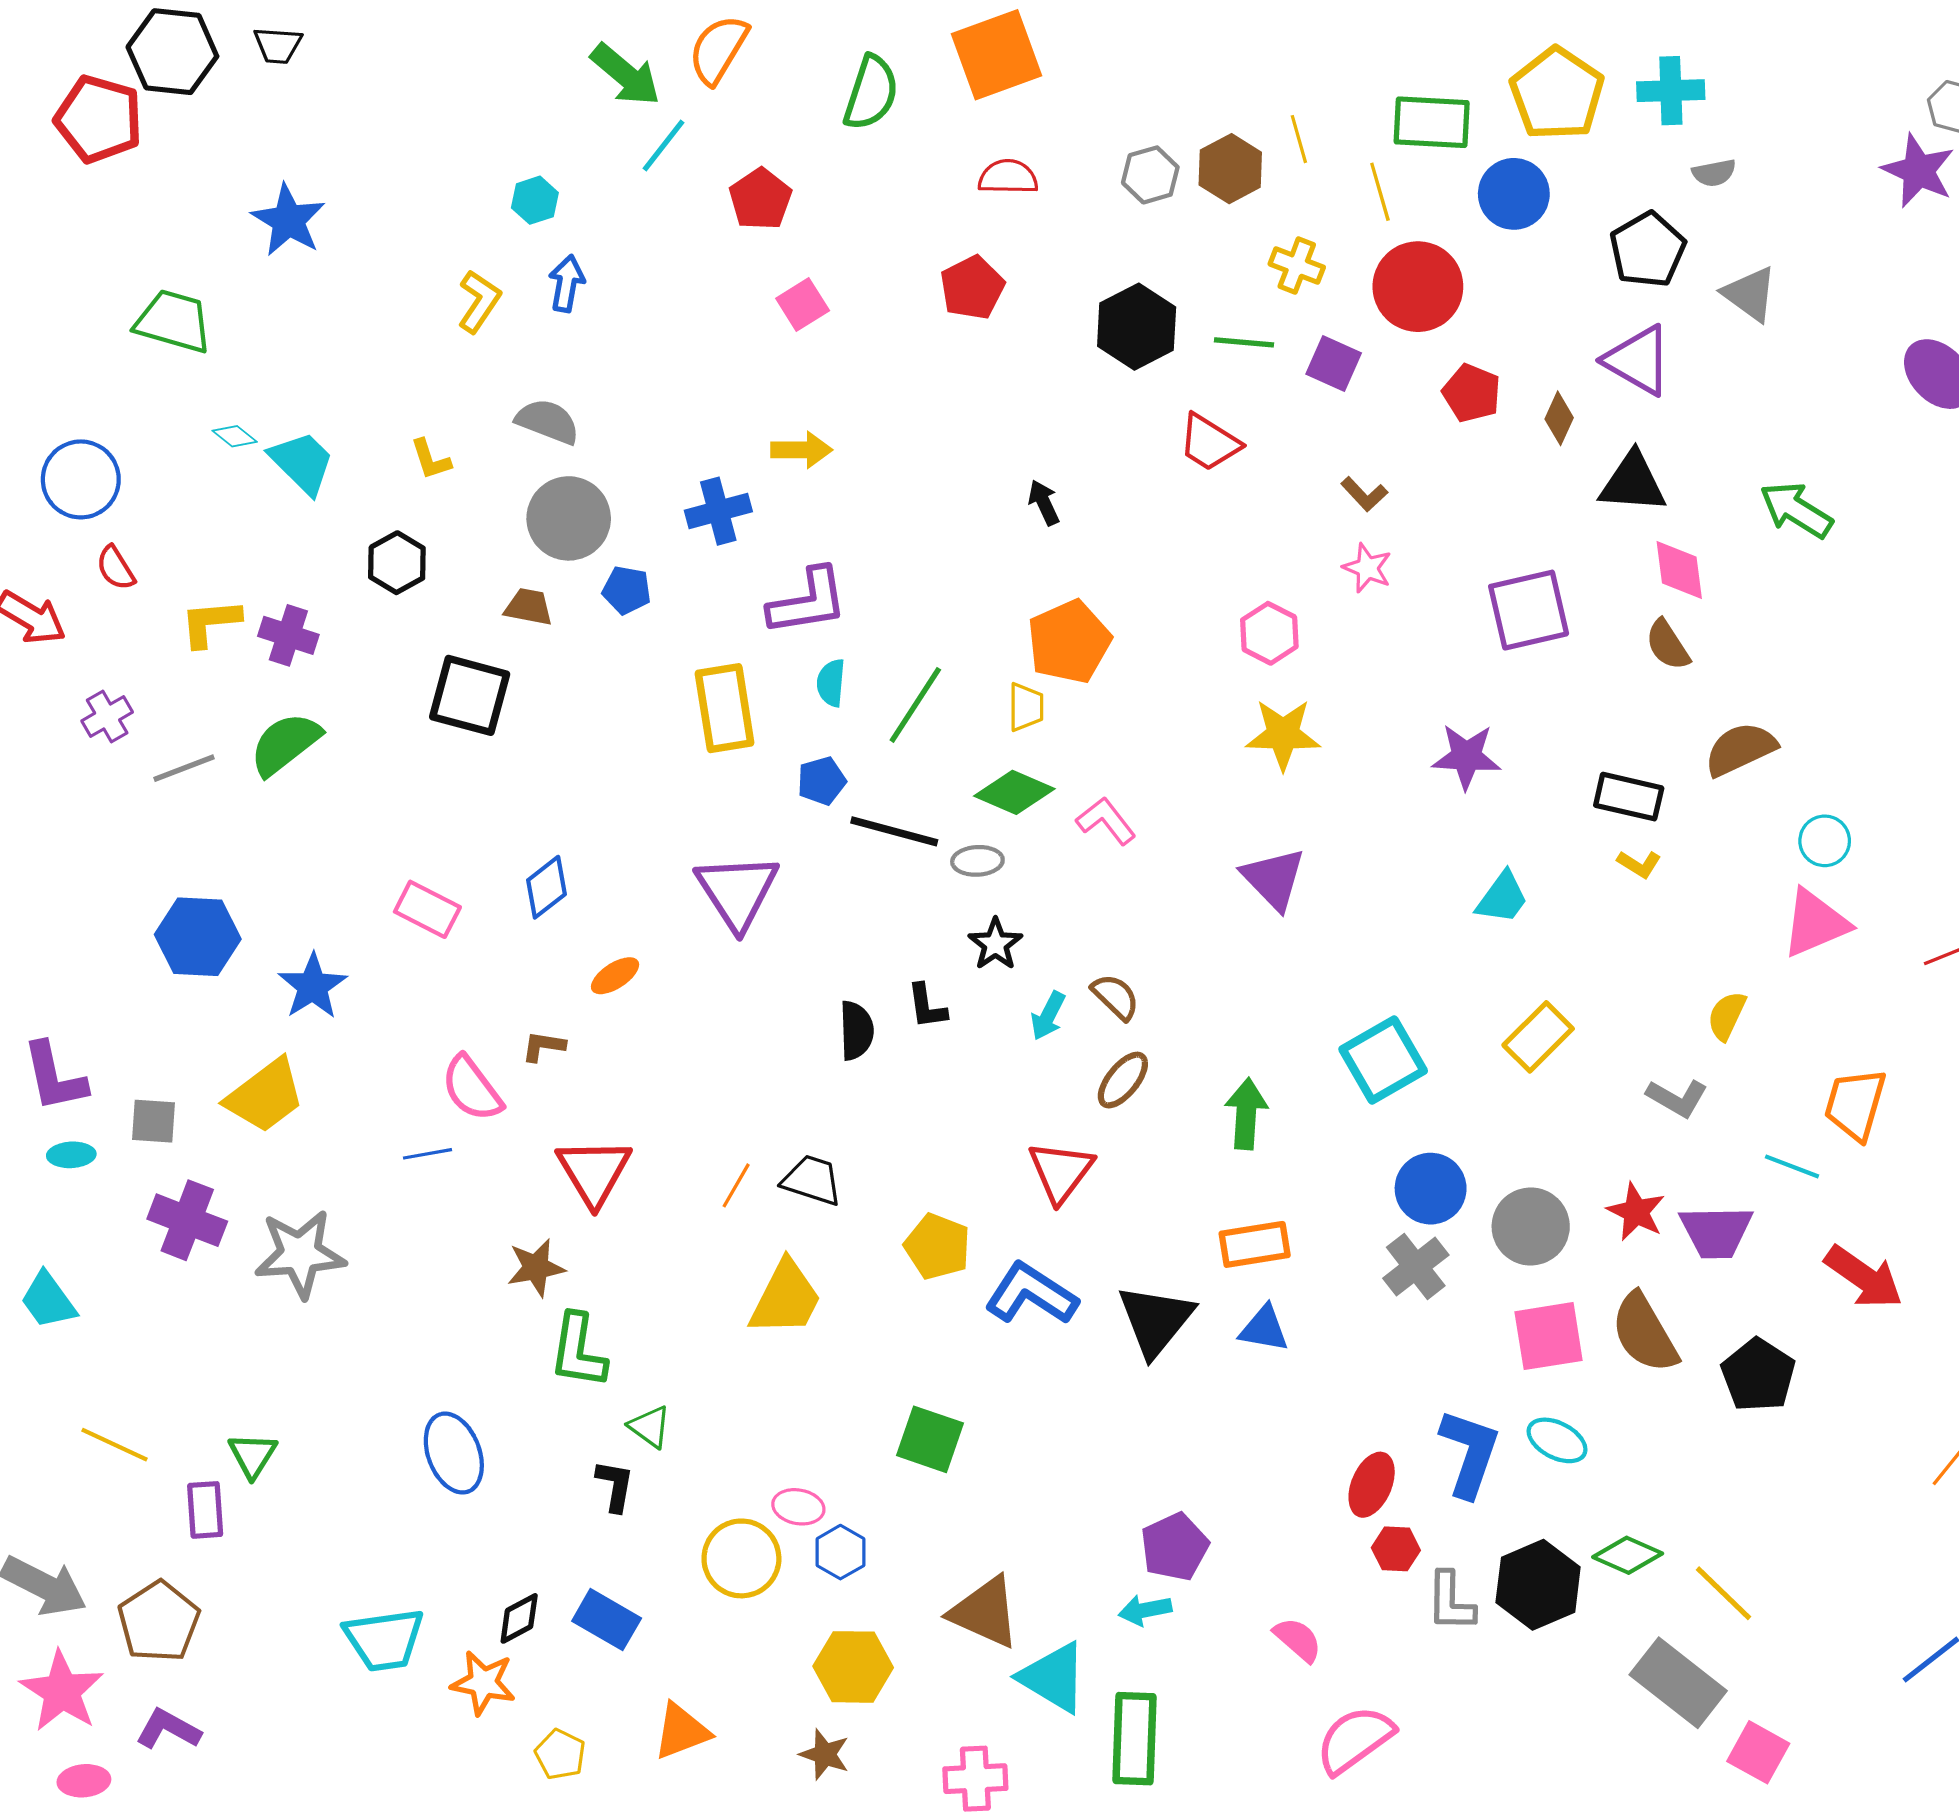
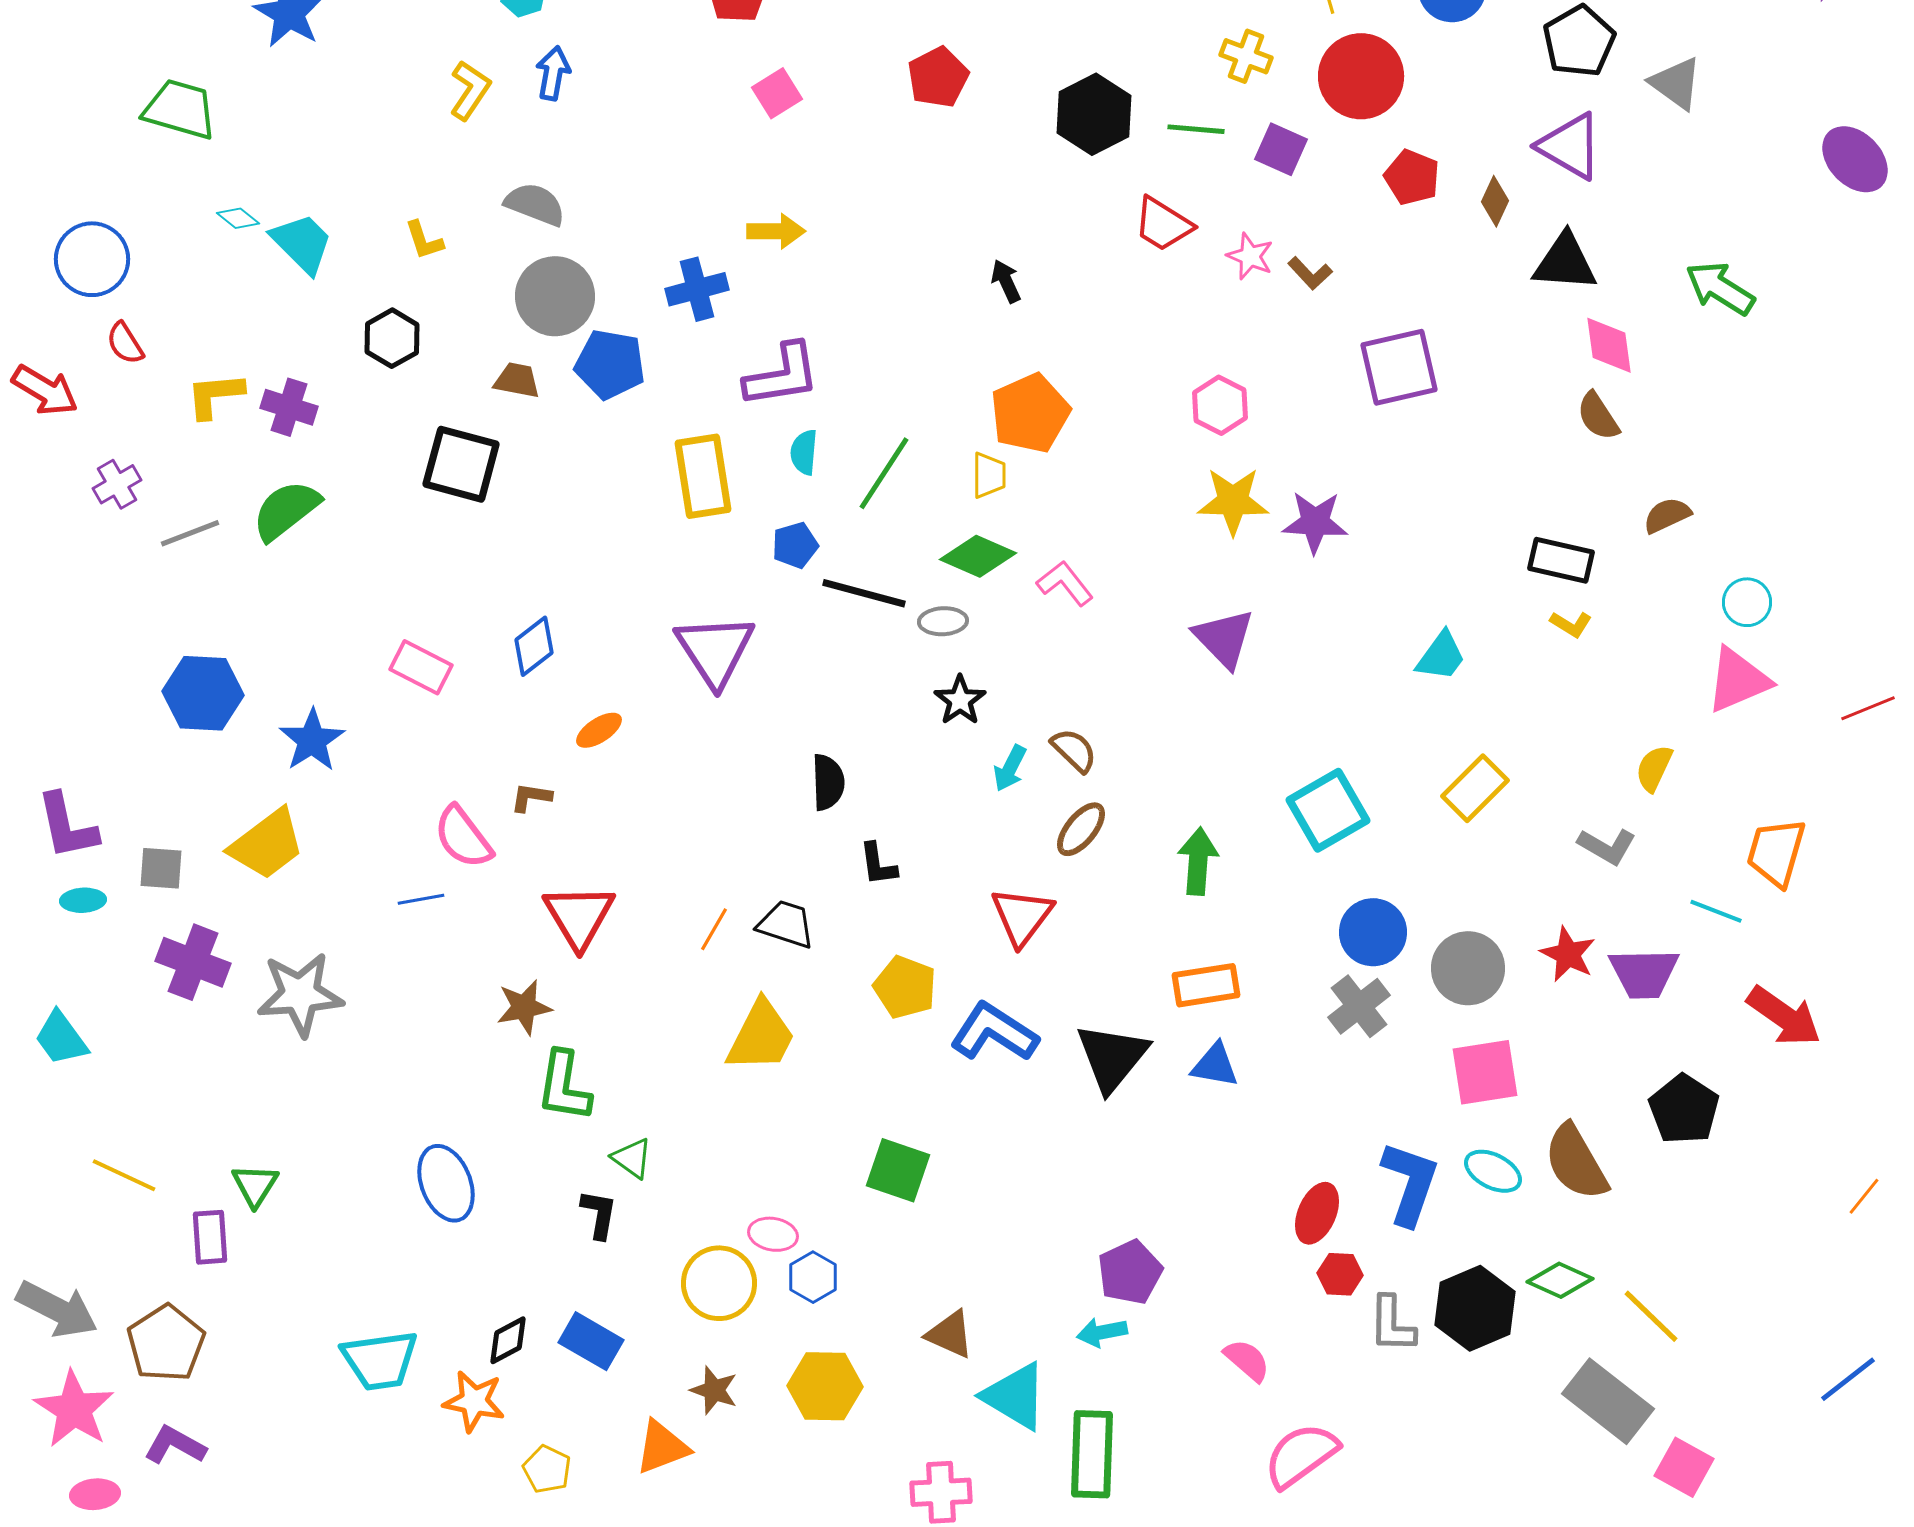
pink star: (1367, 568) -> (1250, 256), moved
blue pentagon: (627, 590) -> (610, 364), size x1.5
purple square: (1529, 610) -> (1399, 367), moved
brown semicircle: (1740, 749) -> (1667, 515), size x0.7
purple star: (1466, 757) -> (1315, 522), moved
black L-shape: (927, 1006) -> (878, 864), moved
brown semicircle: (1644, 1333) -> (1576, 1162), moved
brown triangle: (985, 1612) -> (950, 1334), size x0.7
brown star: (825, 1754) -> (714, 1390), moved

